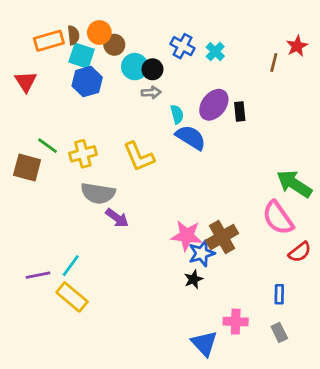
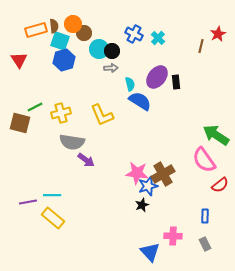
green line: (48, 146) -> (35, 107), turned -63
cyan line: (71, 266) -> (52, 195), turned 54

